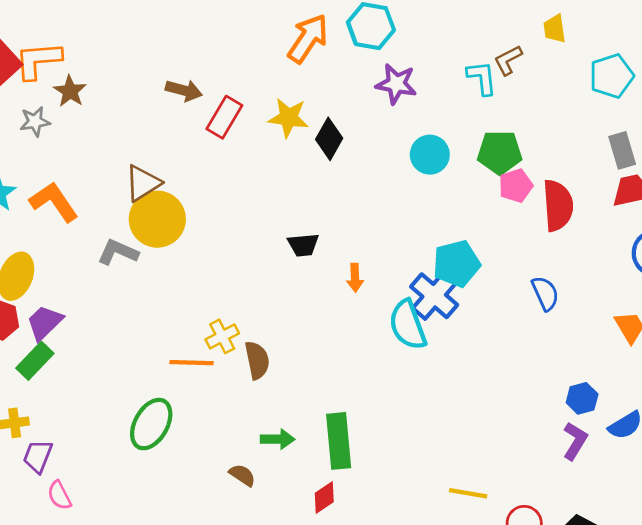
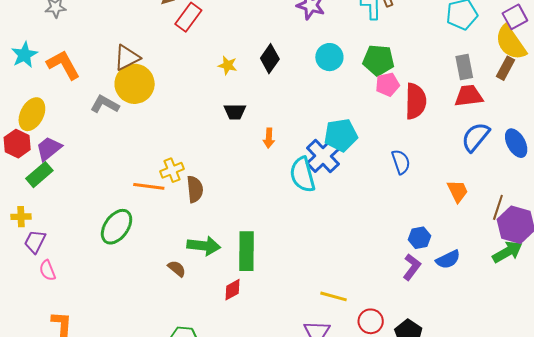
yellow star: (288, 118) -> (228, 65), moved, size x0.7
black diamond: (329, 139) -> (270, 59), moved
green arrow: (278, 439) -> (204, 246), size x1.4

